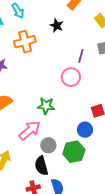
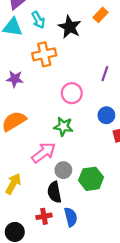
black star: (57, 26) -> (70, 27), moved, size x1.5
pink circle: (71, 77) -> (72, 93), moved
blue circle: (85, 130) -> (106, 115), moved

